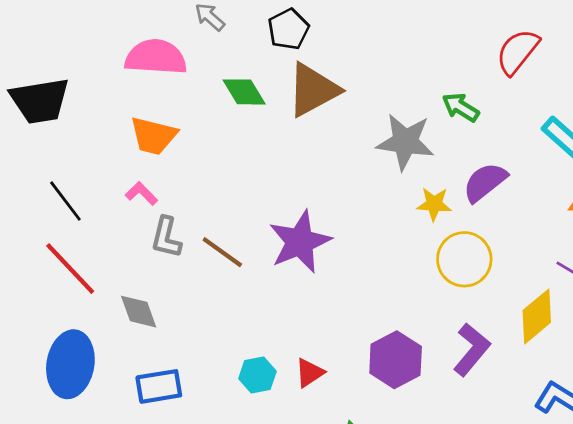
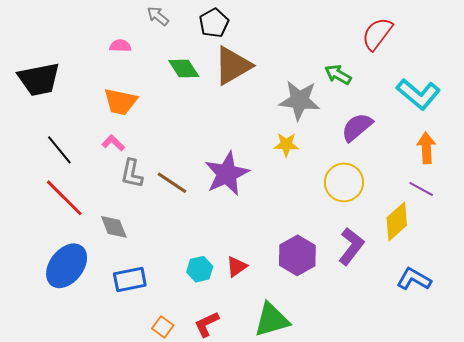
pink semicircle: (156, 57) -> (120, 46), size x0.5
yellow star: (434, 204) -> (286, 145), moved
blue ellipse: (70, 364) -> (67, 266), turned 30

